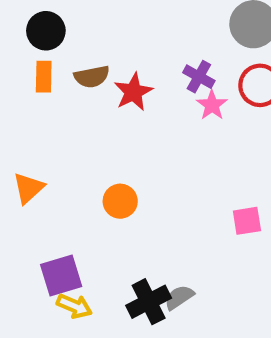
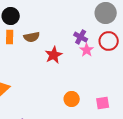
red star: (133, 92) -> (54, 55), moved
orange circle: (120, 201) -> (72, 99), moved

